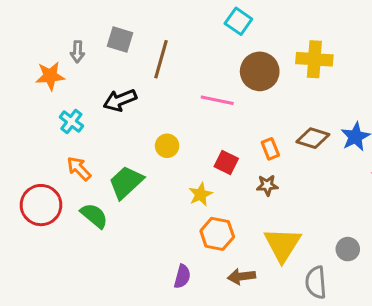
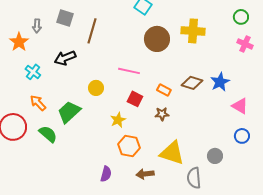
orange star: (50, 76) -> (19, 42), turned -30
pink line: (217, 100) -> (129, 71), moved
orange rectangle: (270, 149) -> (164, 90), turned -40
yellow triangle: (282, 245) -> (172, 153), turned -44

